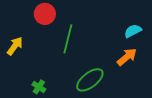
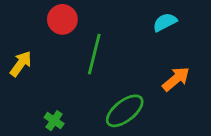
cyan semicircle: (133, 31) -> (165, 22), moved

